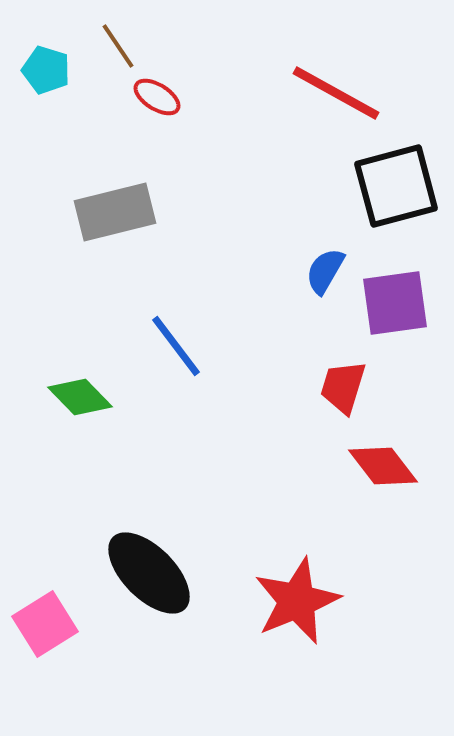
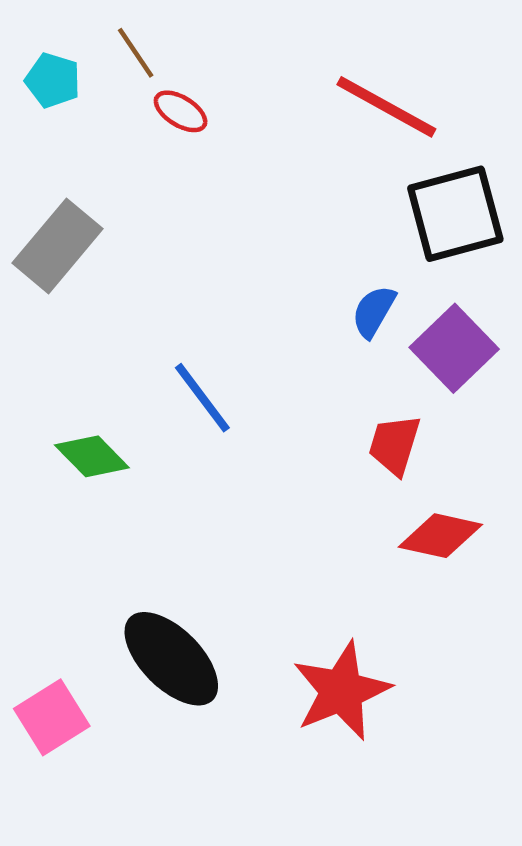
gray rectangle: (115, 212) -> (57, 246), moved, turned -36
purple square: (395, 303) -> (454, 348), turned -36
red diamond: (383, 466) -> (440, 536), turned -40

